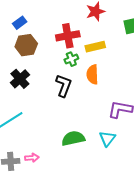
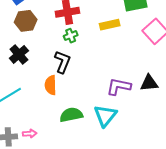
yellow rectangle: (95, 47) -> (110, 25), moved
orange semicircle: (92, 74) -> (51, 85), moved
cyan triangle: (107, 139) -> (105, 116), size x1.4

